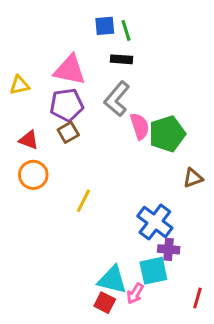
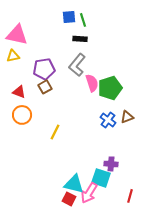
pink triangle: (70, 70) -> (17, 35), moved
blue cross: (155, 222) -> (108, 120), moved, size x0.7
cyan square: (153, 271) -> (101, 178), turned 30
pink arrow: (135, 293) -> (89, 193), size x1.5

